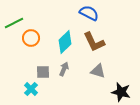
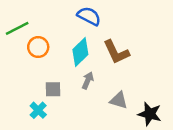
blue semicircle: (89, 13) -> (89, 16), moved
gray arrow: (64, 69) -> (88, 80), moved
gray triangle: (98, 71) -> (119, 100), moved

